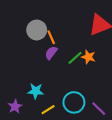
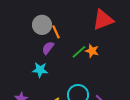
purple semicircle: (51, 53) -> (48, 48), moved
cyan star: (36, 91) -> (40, 70), moved

